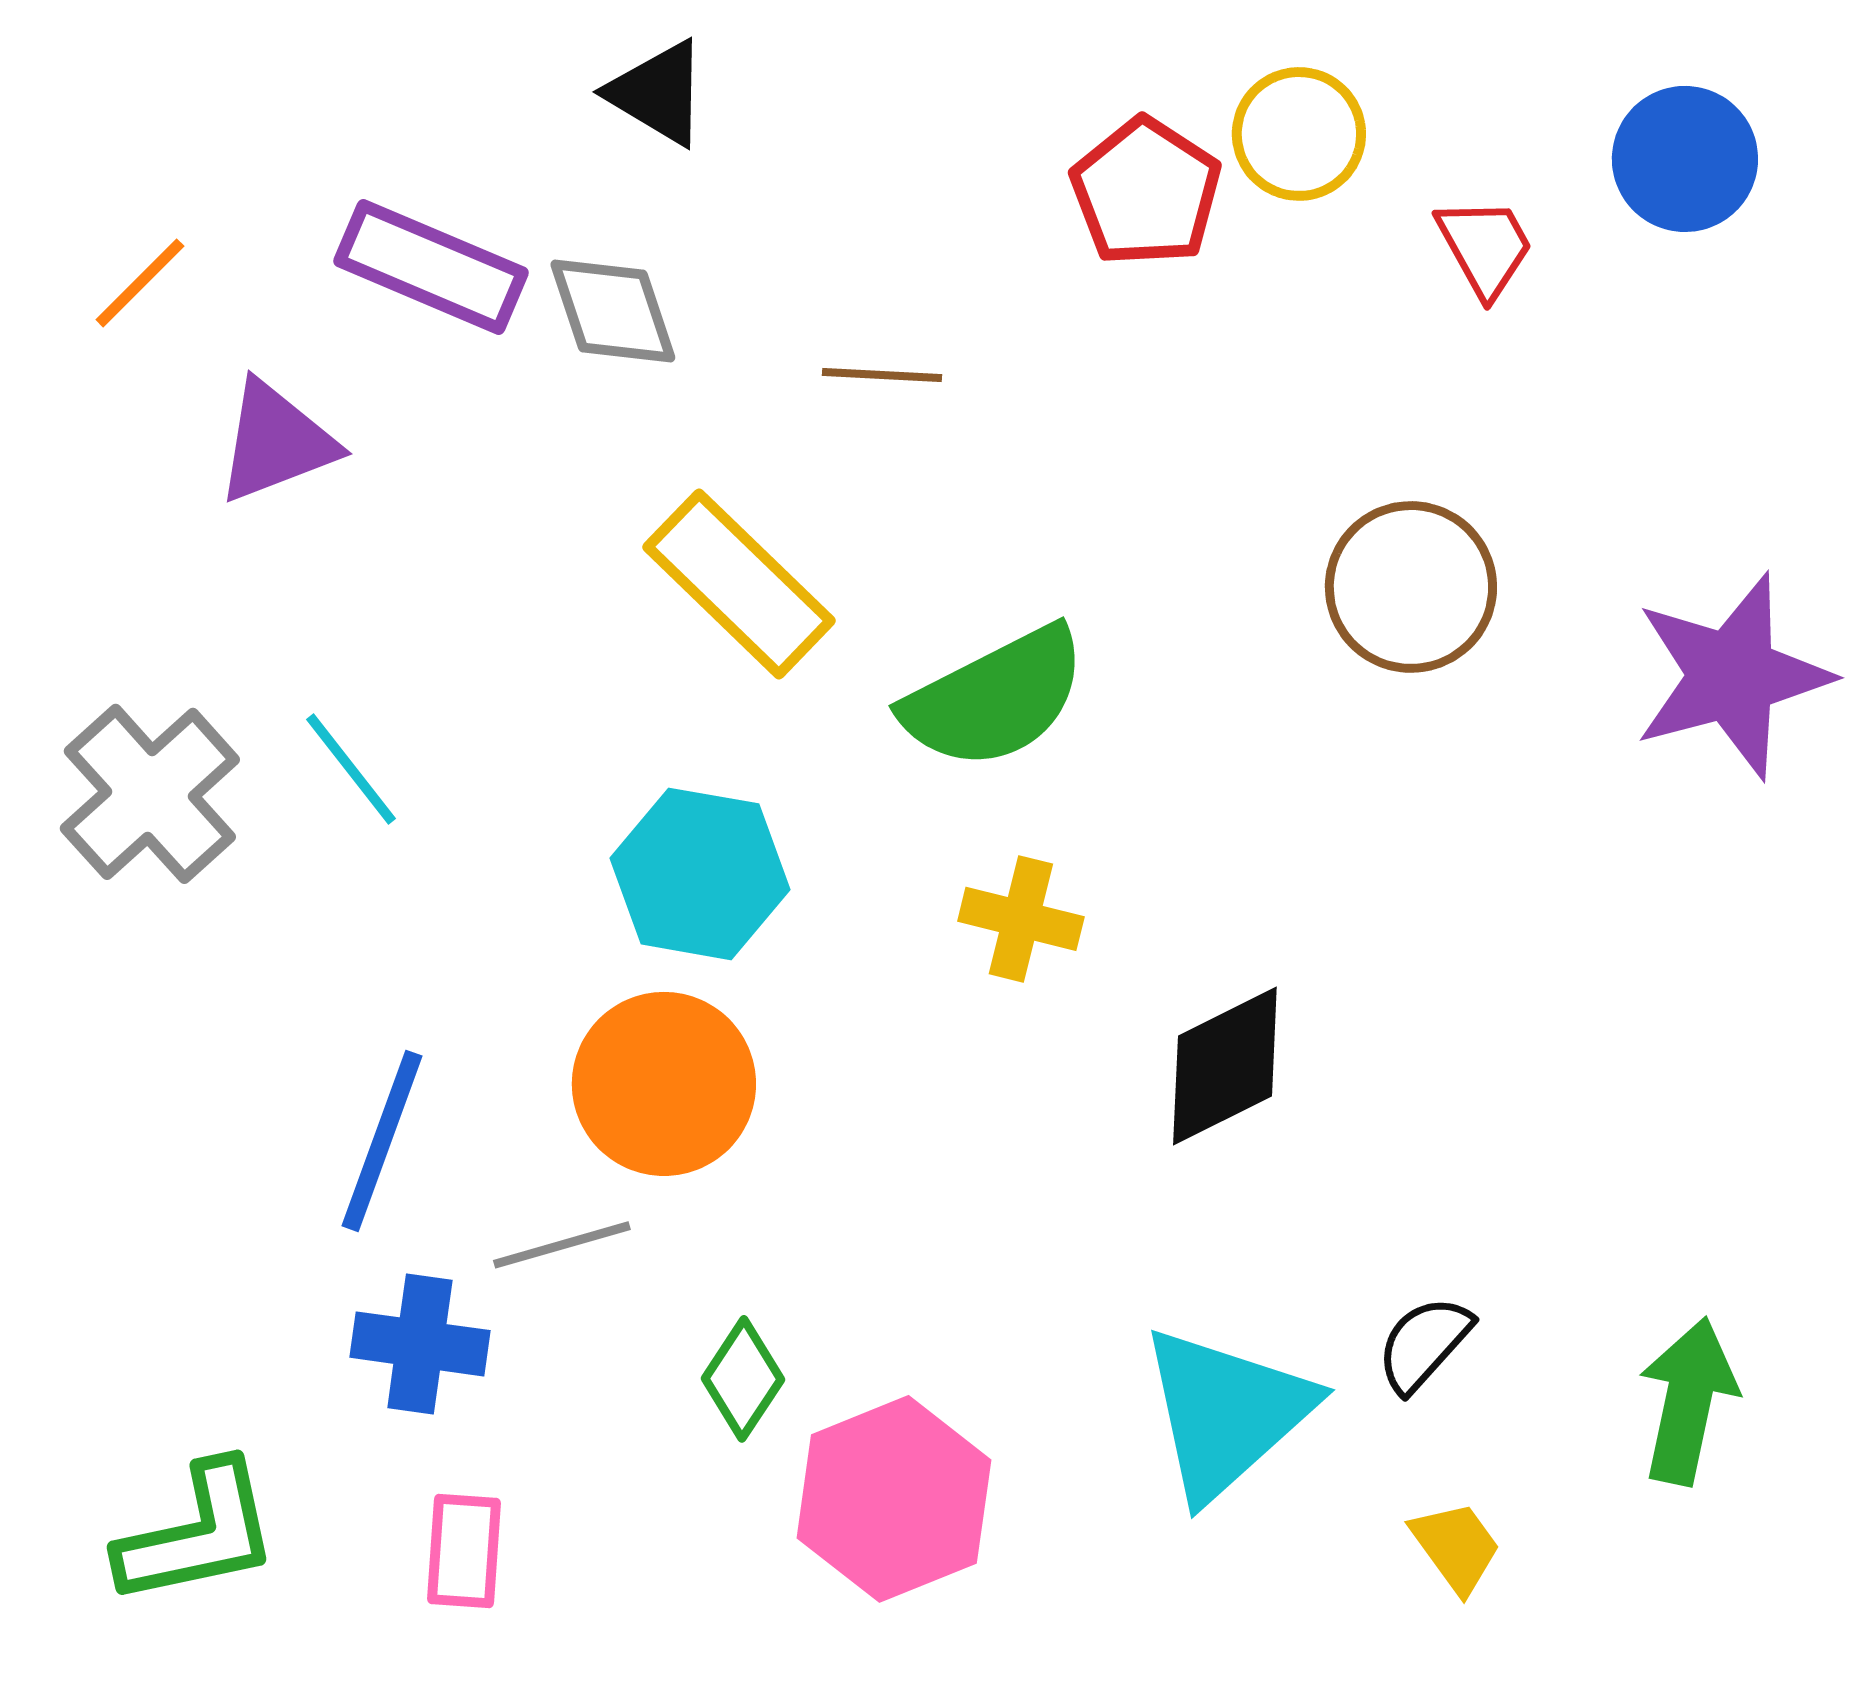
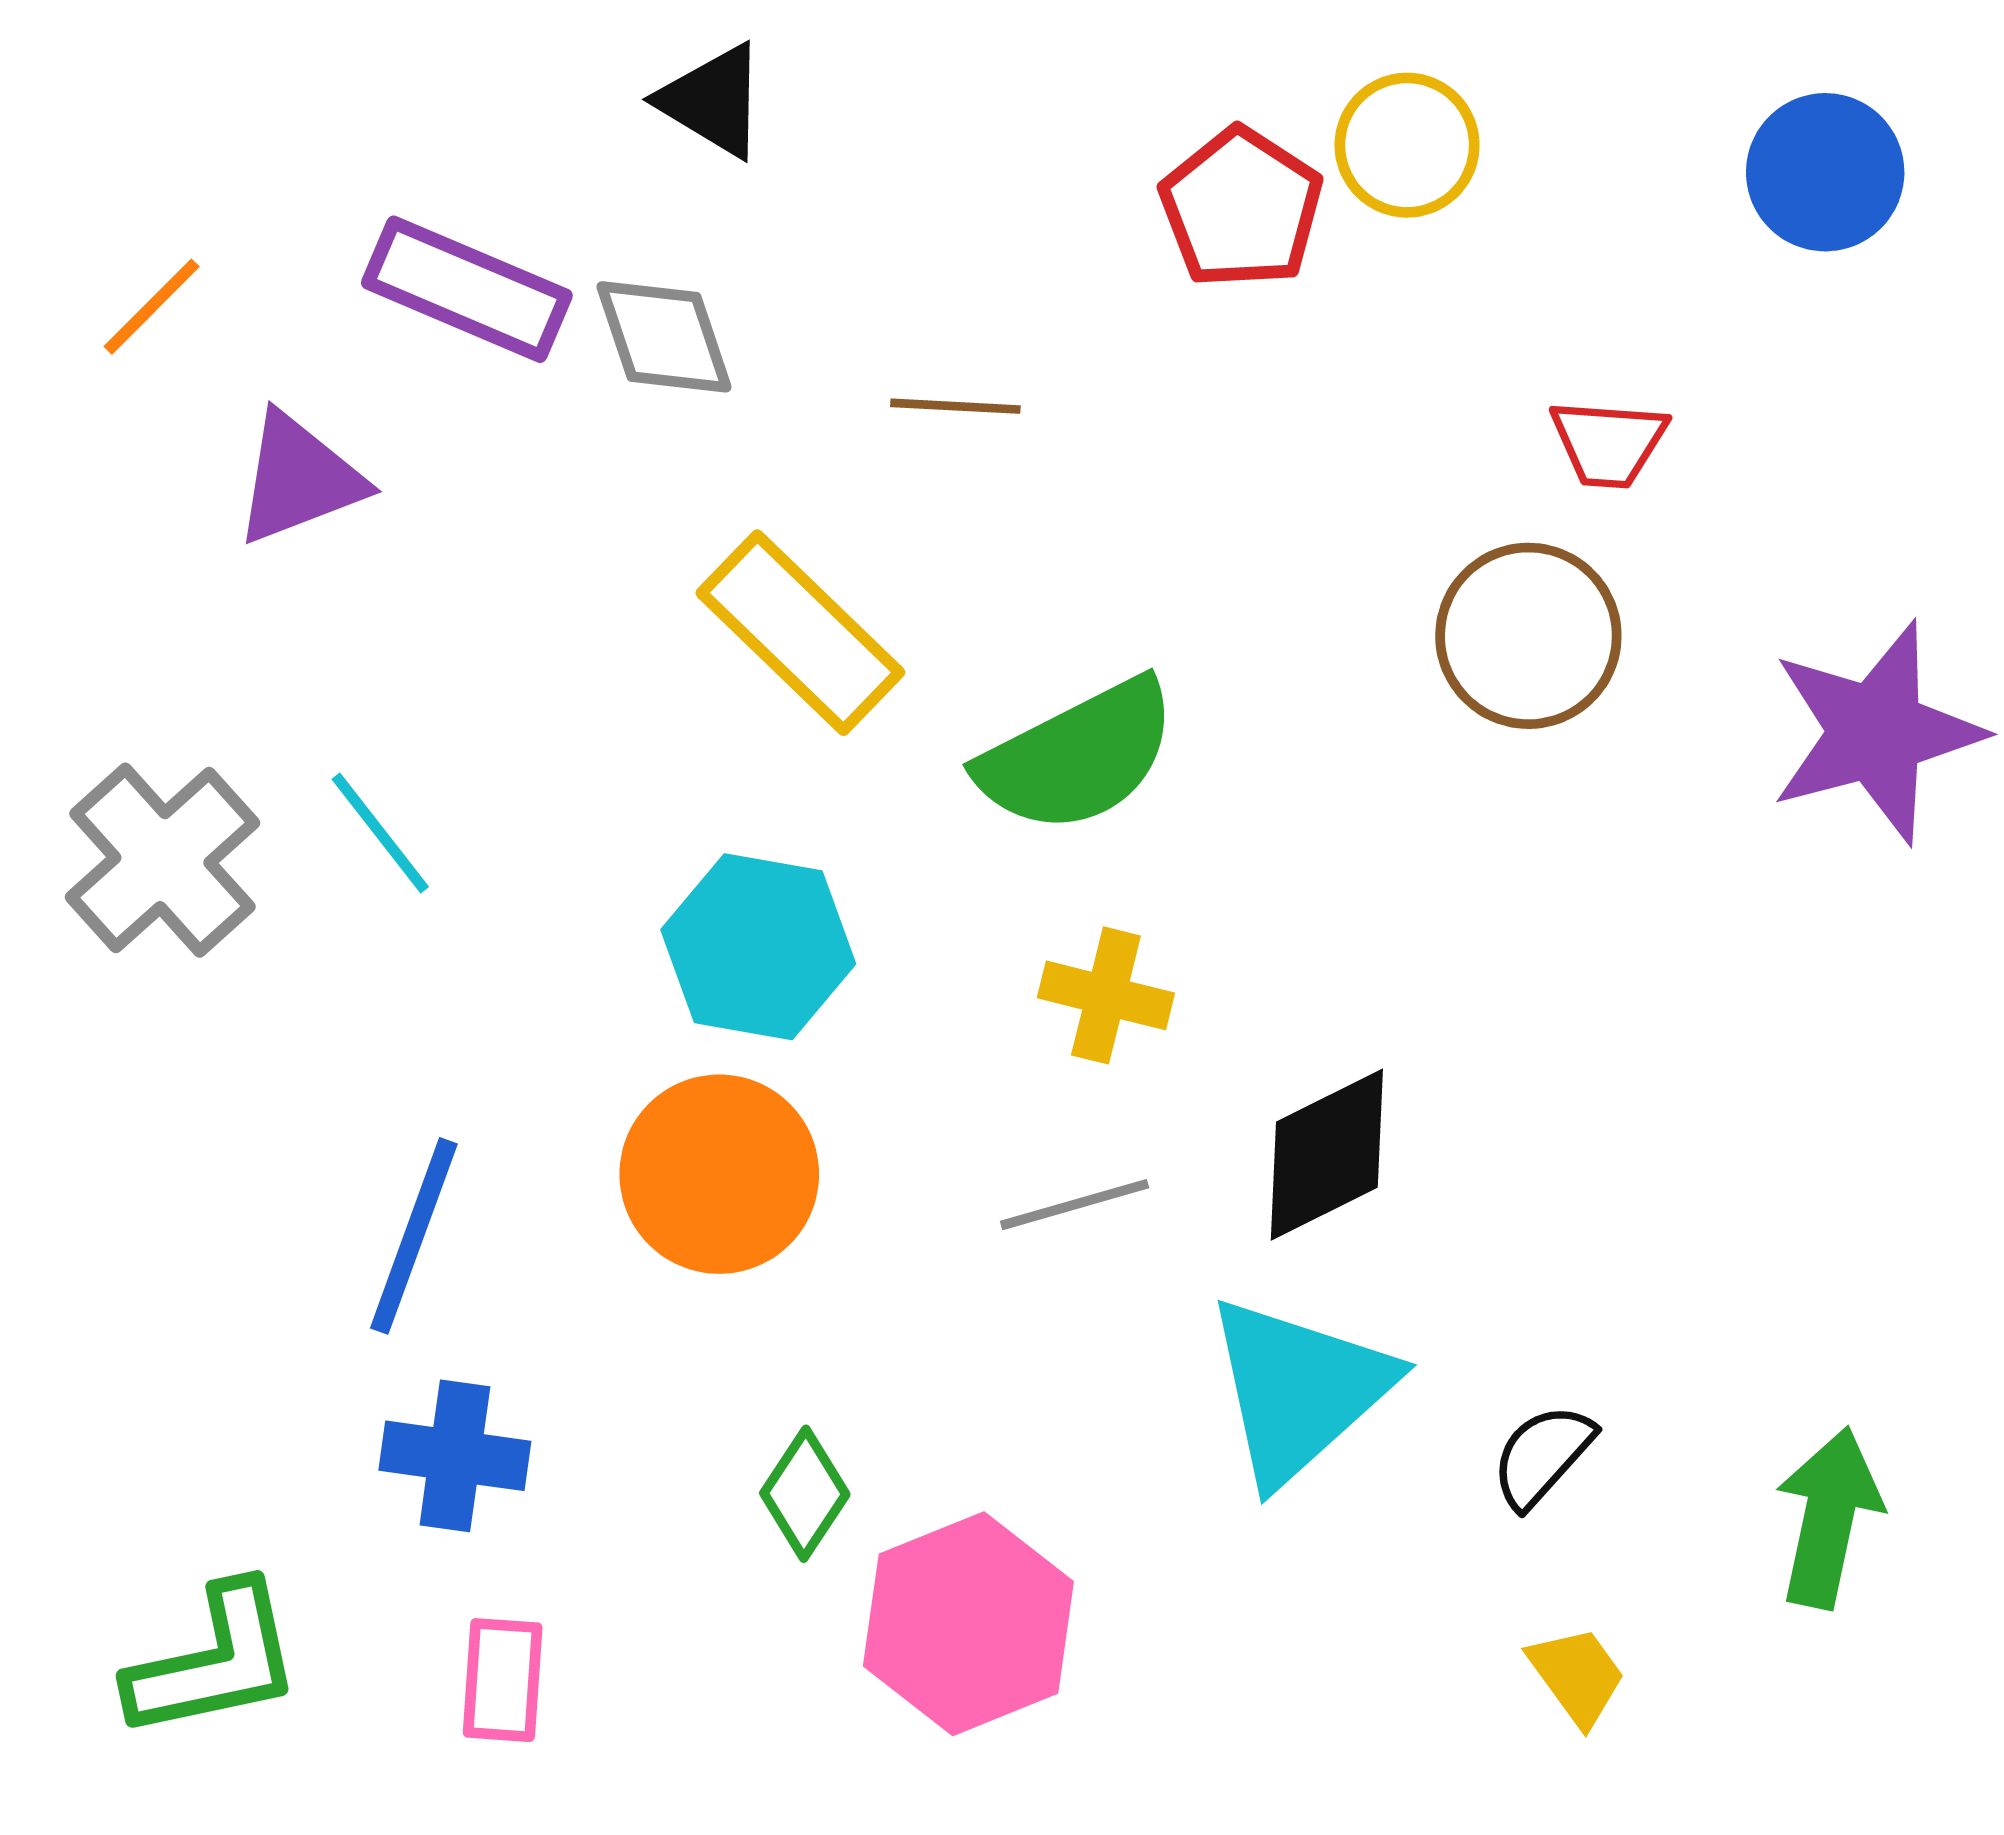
red trapezoid: (1485, 247) -> (1609, 443), moved, turned 123
gray line: (562, 1245) -> (1075, 1205), moved
cyan triangle: (1226, 1413) -> (1299, 1390), moved

